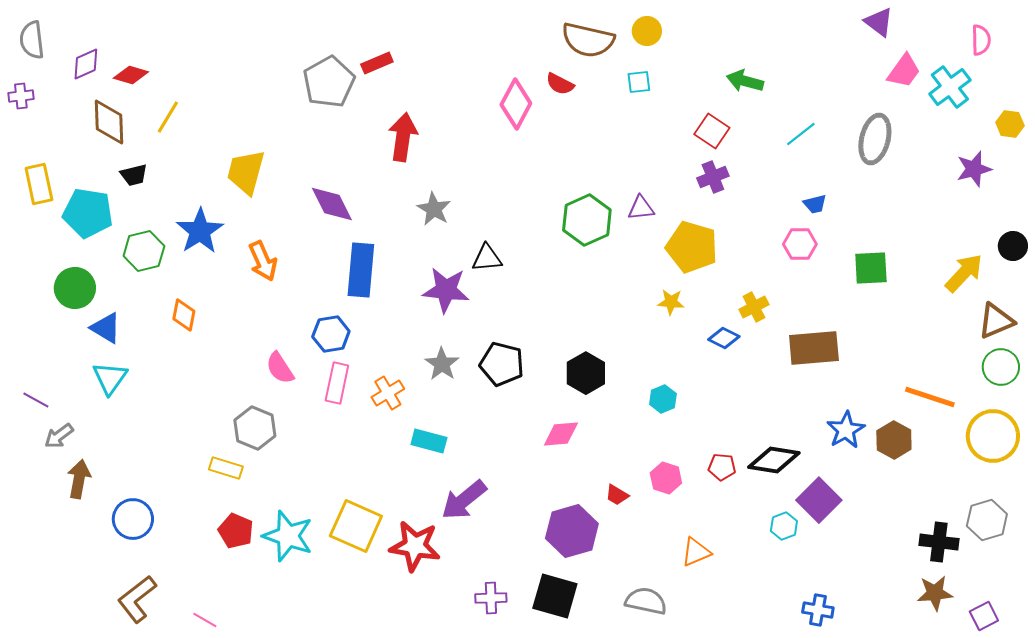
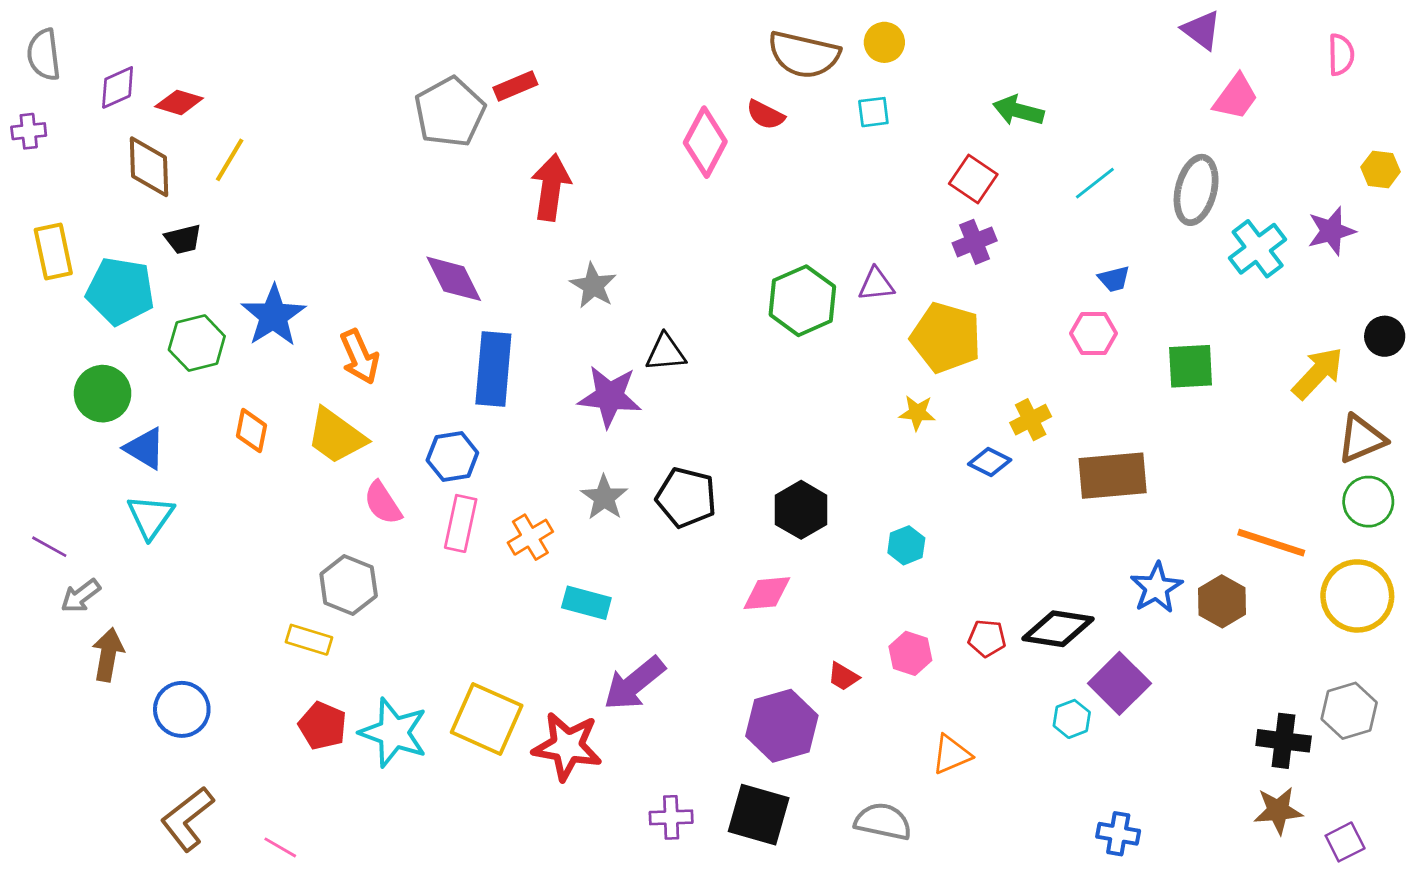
cyan cross: (950, 87) -> (1258, 249), moved
yellow trapezoid: (246, 172) -> (336, 436), moved, turned -69

